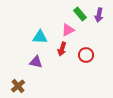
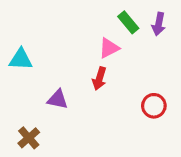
cyan triangle: (40, 37) -> (21, 59), moved
red circle: (86, 55) -> (154, 106), moved

